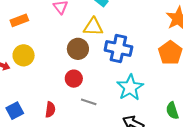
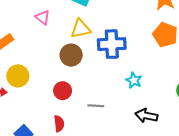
red circle: (74, 79) -> (63, 91), moved
cyan star: (130, 87) -> (134, 80), size x0.6

